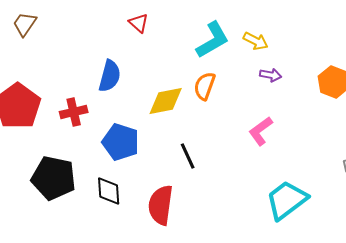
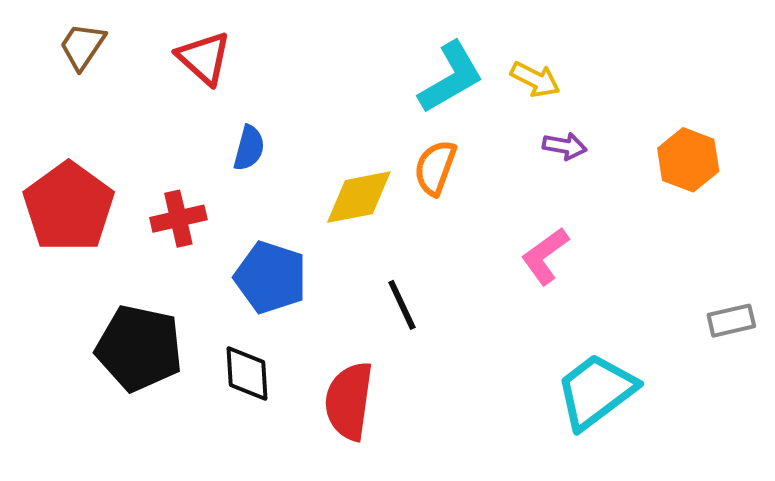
red triangle: (139, 23) -> (204, 58), moved, size x1.4
blue semicircle: (110, 76) -> (249, 148), size x0.7

